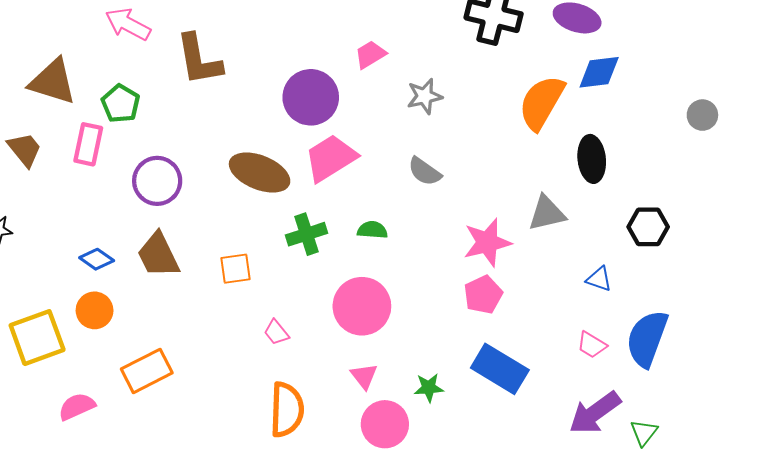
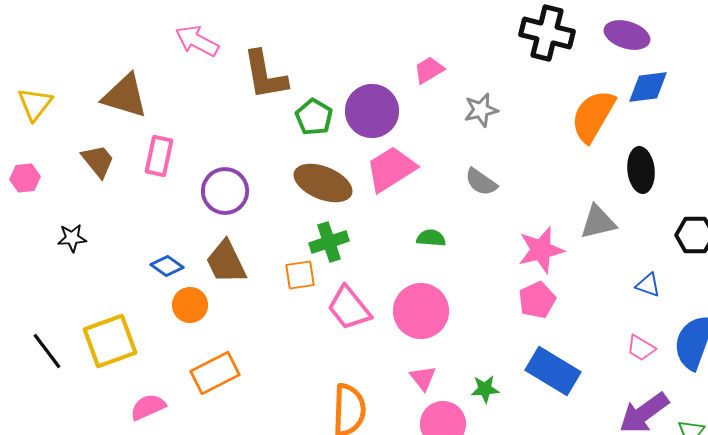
green pentagon: (121, 104) -> (314, 117), moved
green cross: (307, 234) -> (329, 242), moved
orange circle: (95, 310) -> (190, 305), moved
pink trapezoid: (276, 332) -> (349, 308), moved, size x1.8

